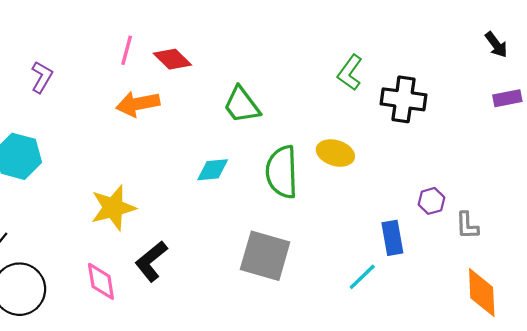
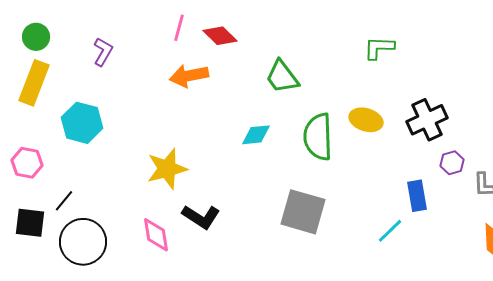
green L-shape: (350, 73) -> (379, 48), turned 56
black cross: (404, 99) -> (427, 120), moved, turned -33
black L-shape: (151, 261) -> (201, 217), turned -108

